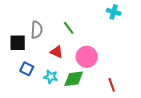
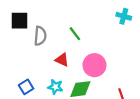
black square: (18, 43) -> (20, 21), moved
blue square: (27, 69) -> (26, 87), moved, turned 32

